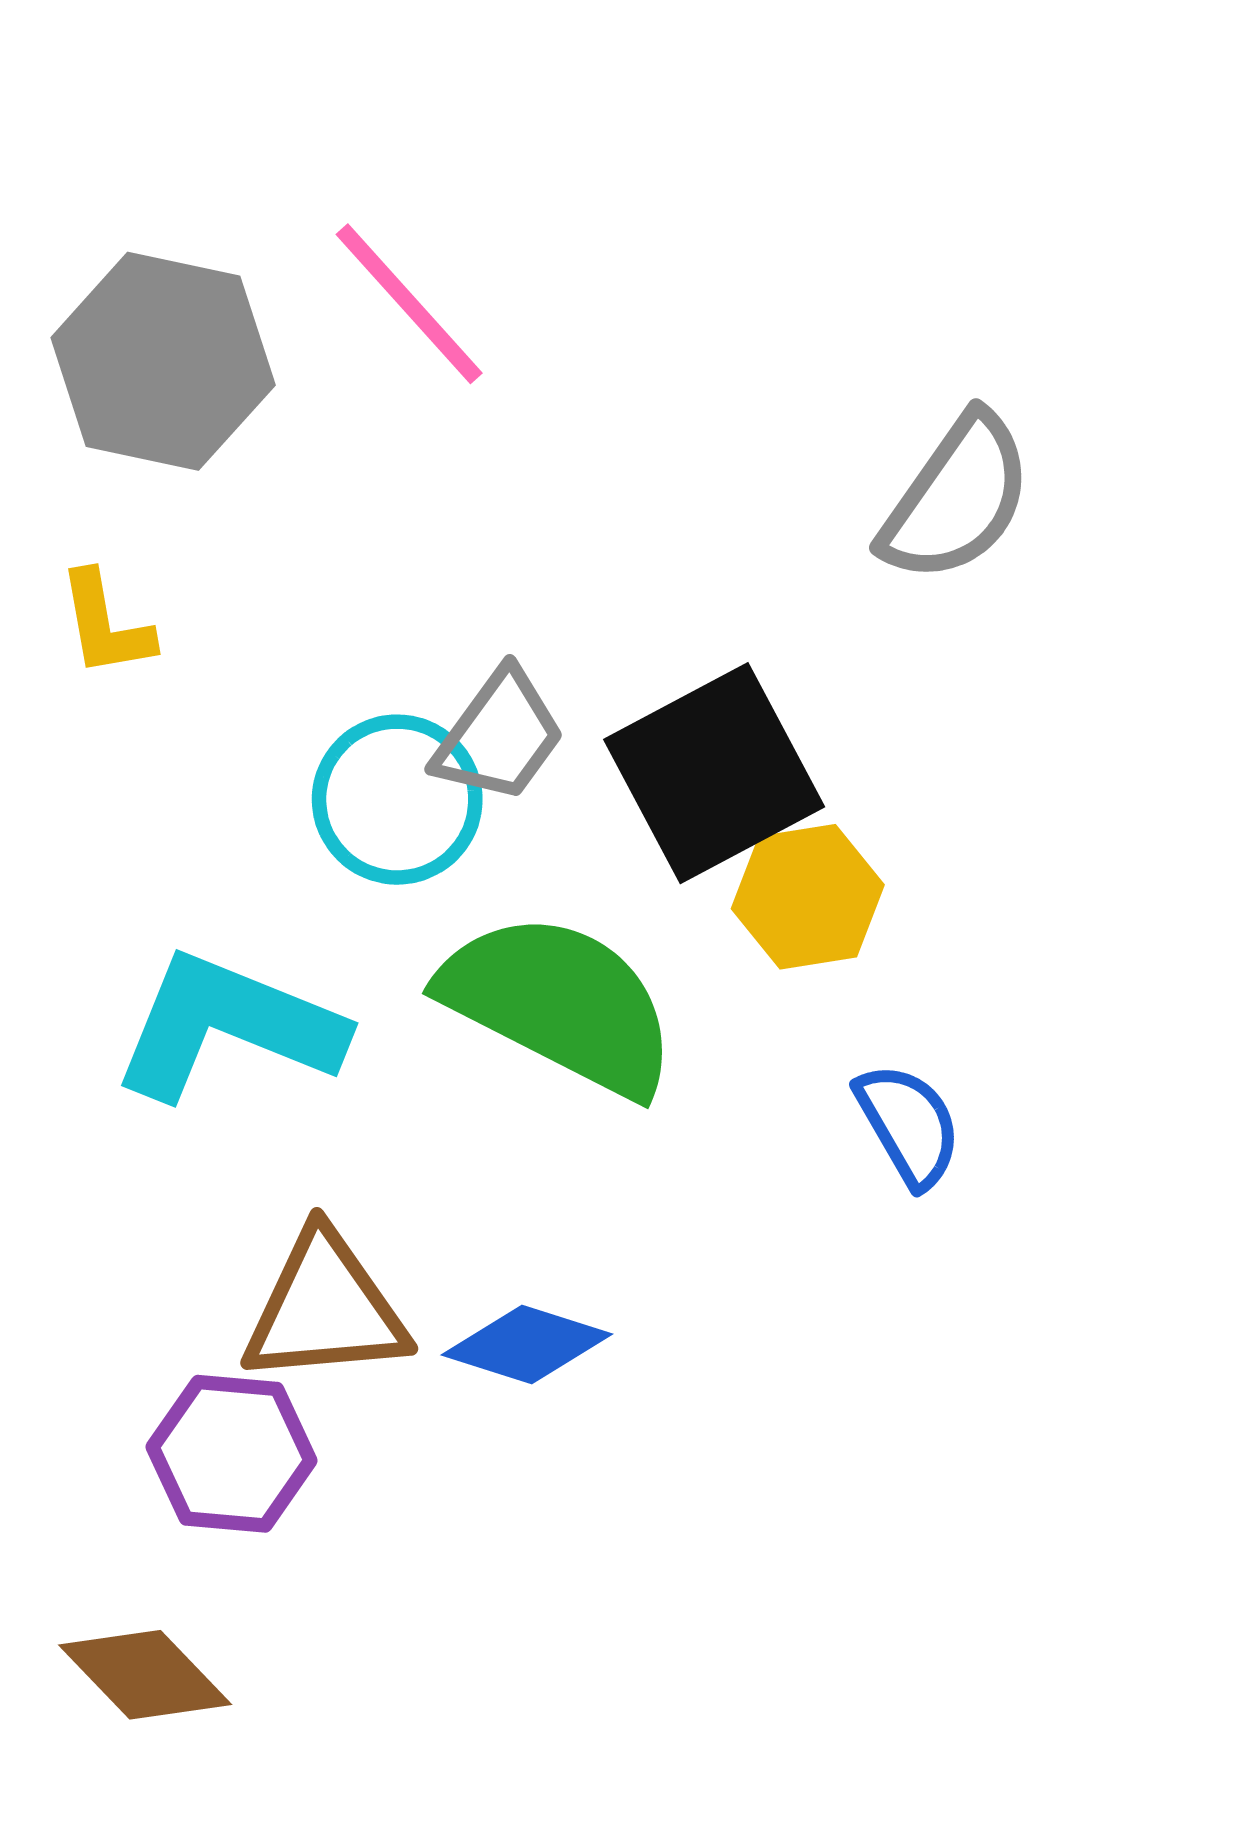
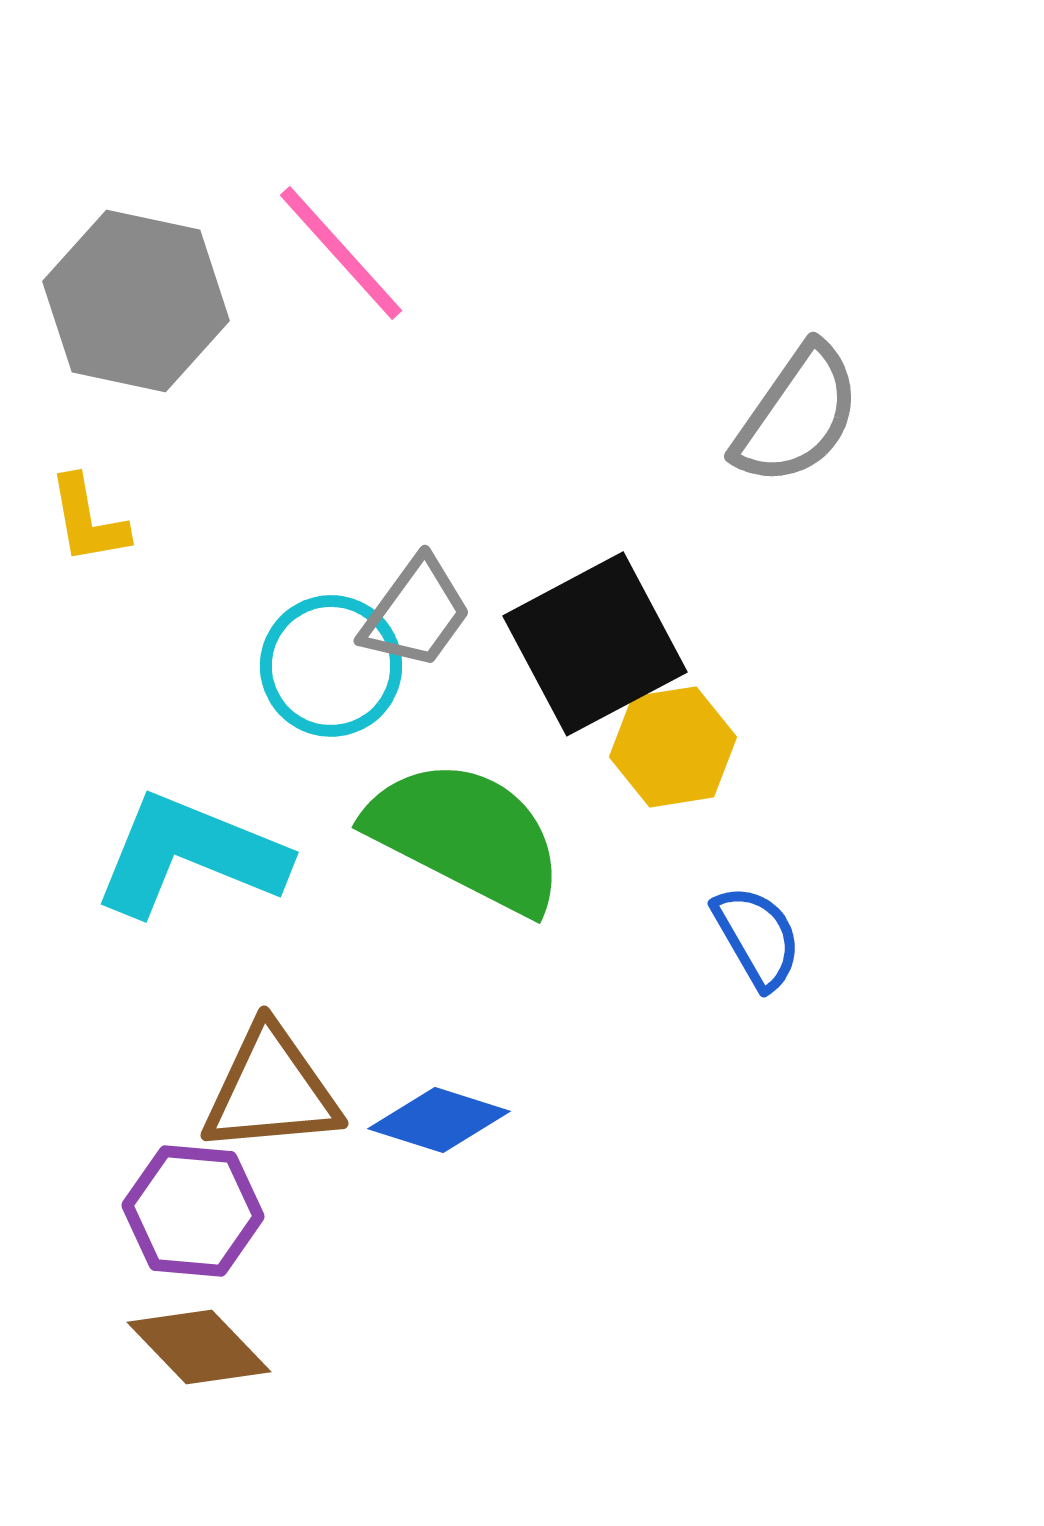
brown diamond: (145, 1675) -> (199, 1347), moved

